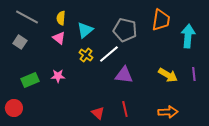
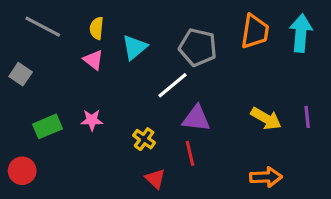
cyan arrow: (188, 36) -> (301, 33), moved
gray square: (20, 42) -> (21, 74), moved
yellow cross: (86, 55) -> (144, 139), moved
red line: (125, 109) -> (190, 153), moved

